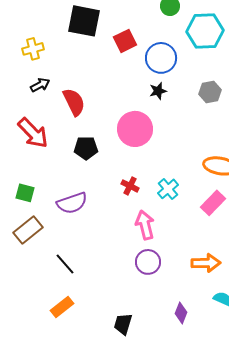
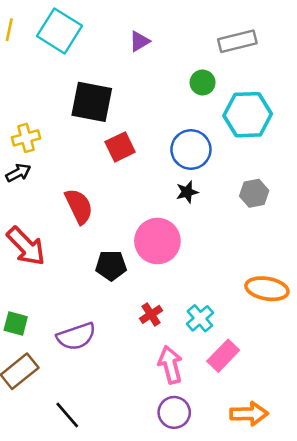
red square: (125, 41) -> (120, 147), moved
black arrow: (40, 85) -> (18, 173), moved
black pentagon: (86, 148) -> (111, 265), moved
red cross: (130, 186) -> (151, 314), turned 30
pink rectangle: (213, 203) -> (223, 356), moved

